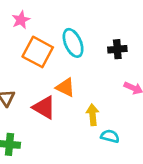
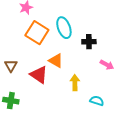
black cross: (117, 49) -> (89, 42), moved
cyan semicircle: (110, 136) -> (97, 101), moved

